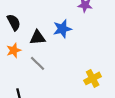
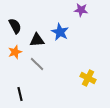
blue star: (62, 29) -> (60, 32), turned -30
yellow cross: (93, 78) -> (88, 78), turned -35

